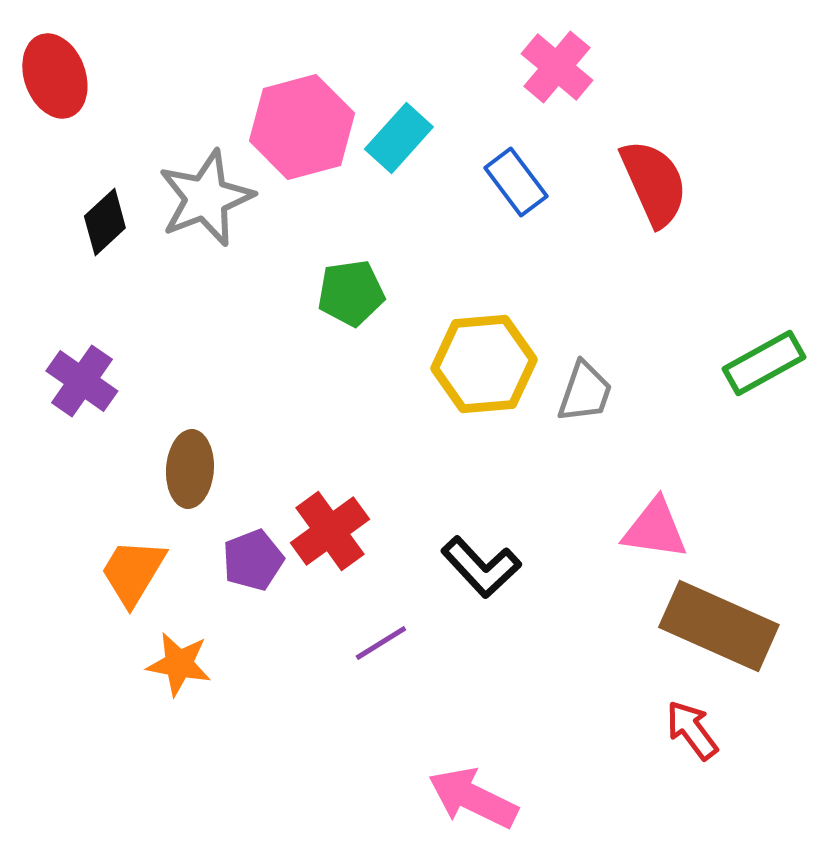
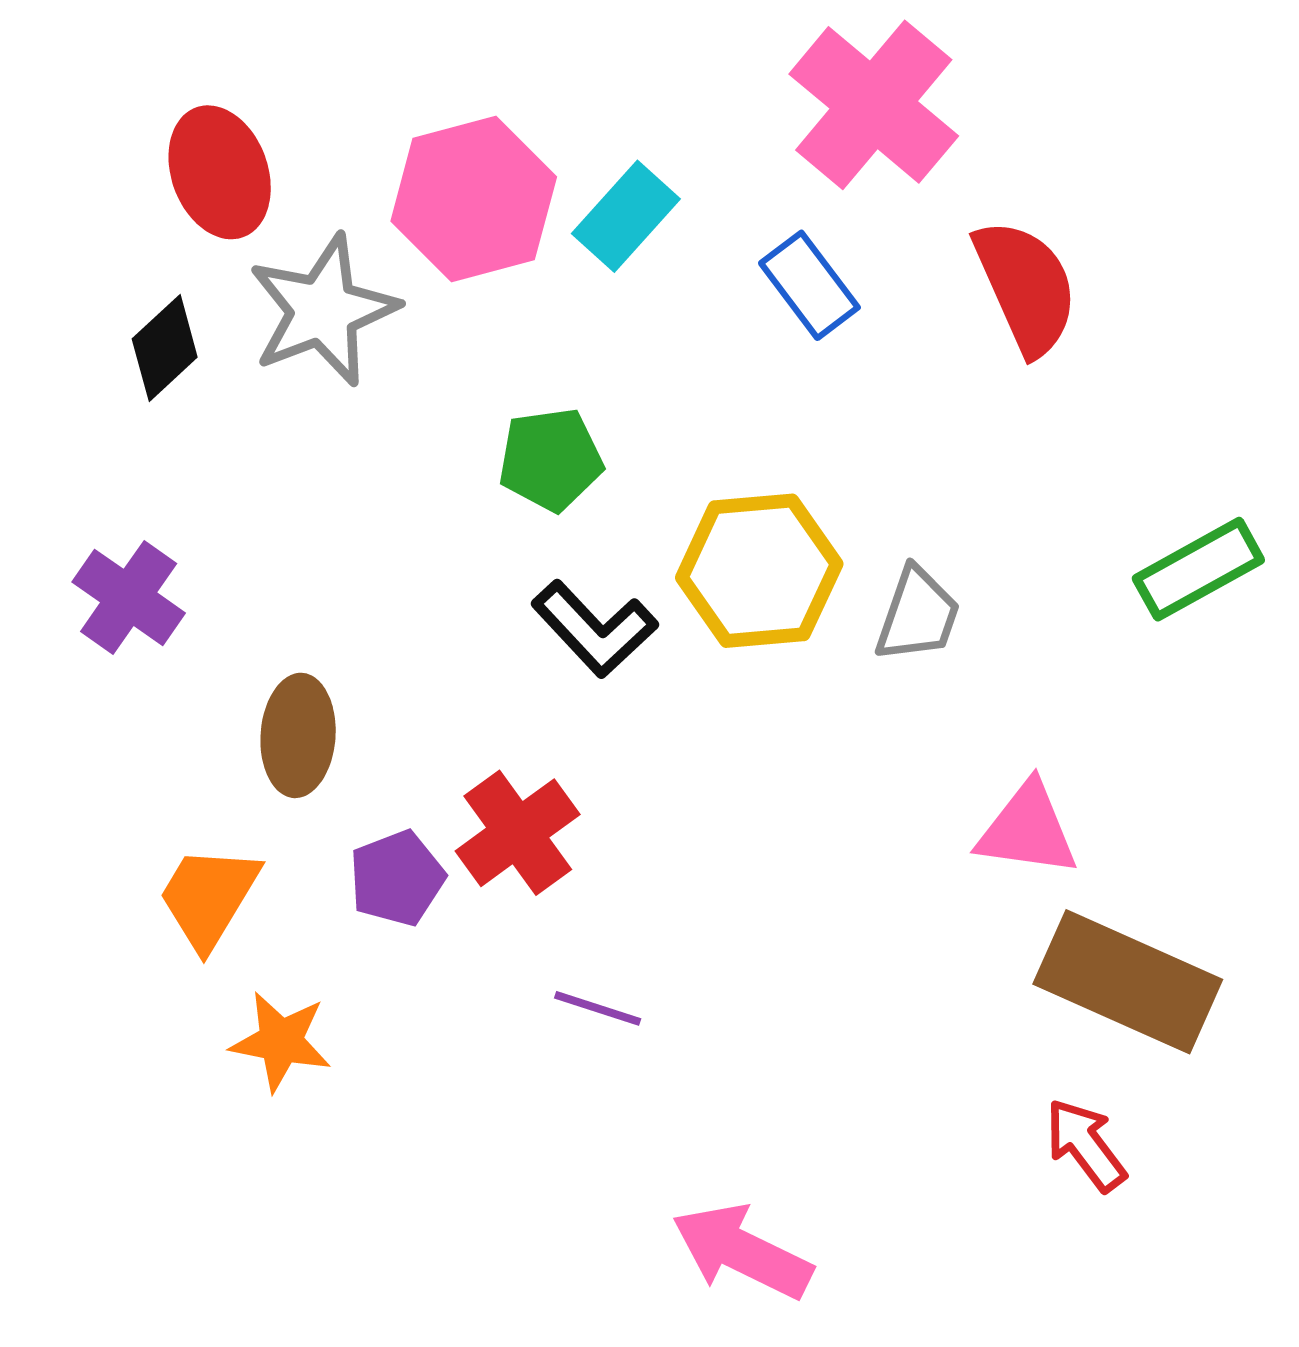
pink cross: (557, 67) -> (874, 105), size x1.5
red ellipse: (55, 76) -> (220, 172), moved
black L-shape: (481, 567) -> (595, 629), moved
purple line: (381, 643) -> (598, 1008), turned 50

